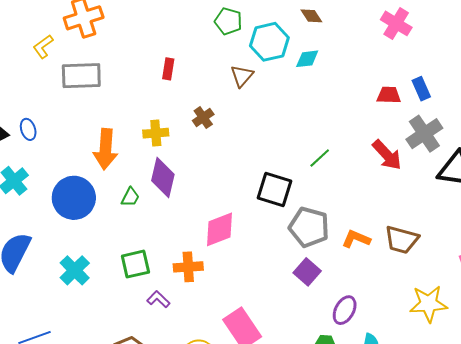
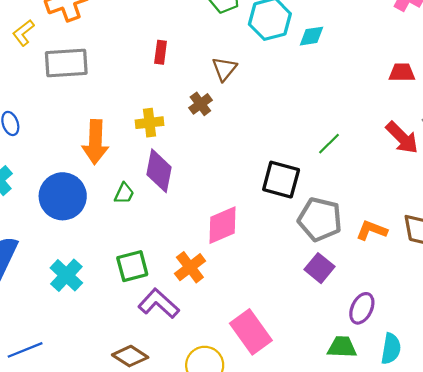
brown triangle: (242, 76) -> (224, 69), moved
orange cross: (188, 267) -> (190, 267), turned -32
purple L-shape: (158, 299) -> (159, 304), size x1.6

